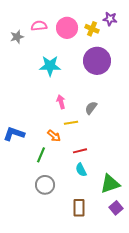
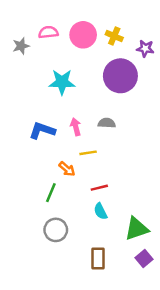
purple star: (110, 19) -> (145, 48), moved
gray semicircle: (91, 108) -> (107, 123), moved, turned 56
blue L-shape: (14, 134) -> (42, 130), moved

